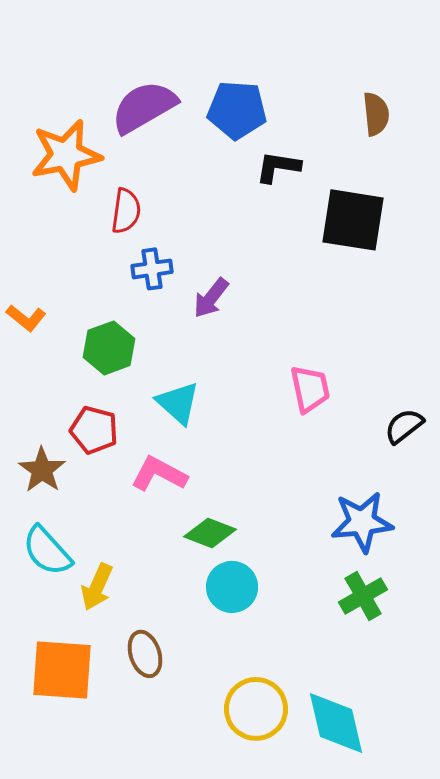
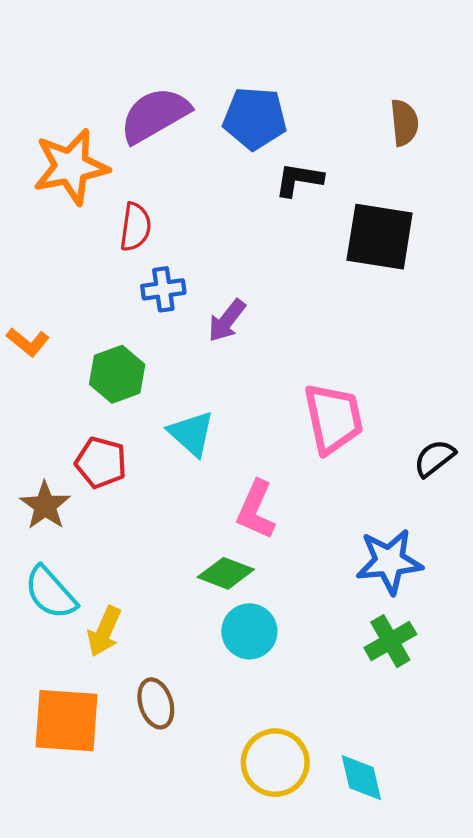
pink trapezoid: (310, 389) -> (333, 418), size x1.4
pink L-shape: (159, 474) -> (256, 510), moved, turned -94
cyan diamond: (336, 723) -> (361, 778), size x0.7

